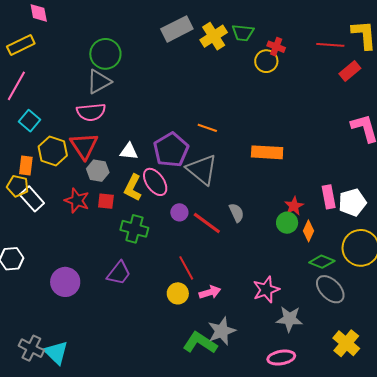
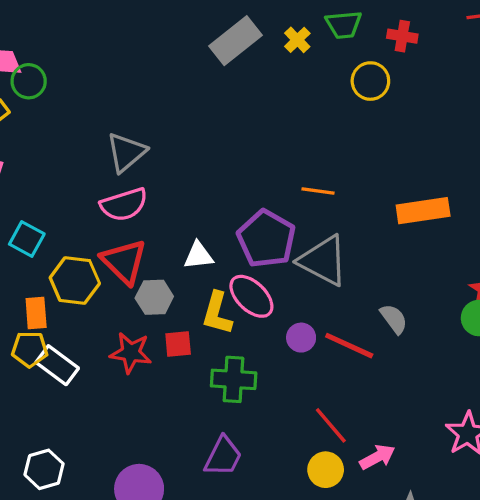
yellow cross: (214, 36) -> (297, 40), size x0.6
green circle: (105, 54) -> (29, 81), moved, size x0.7
yellow circle: (266, 61) -> (370, 81), moved

